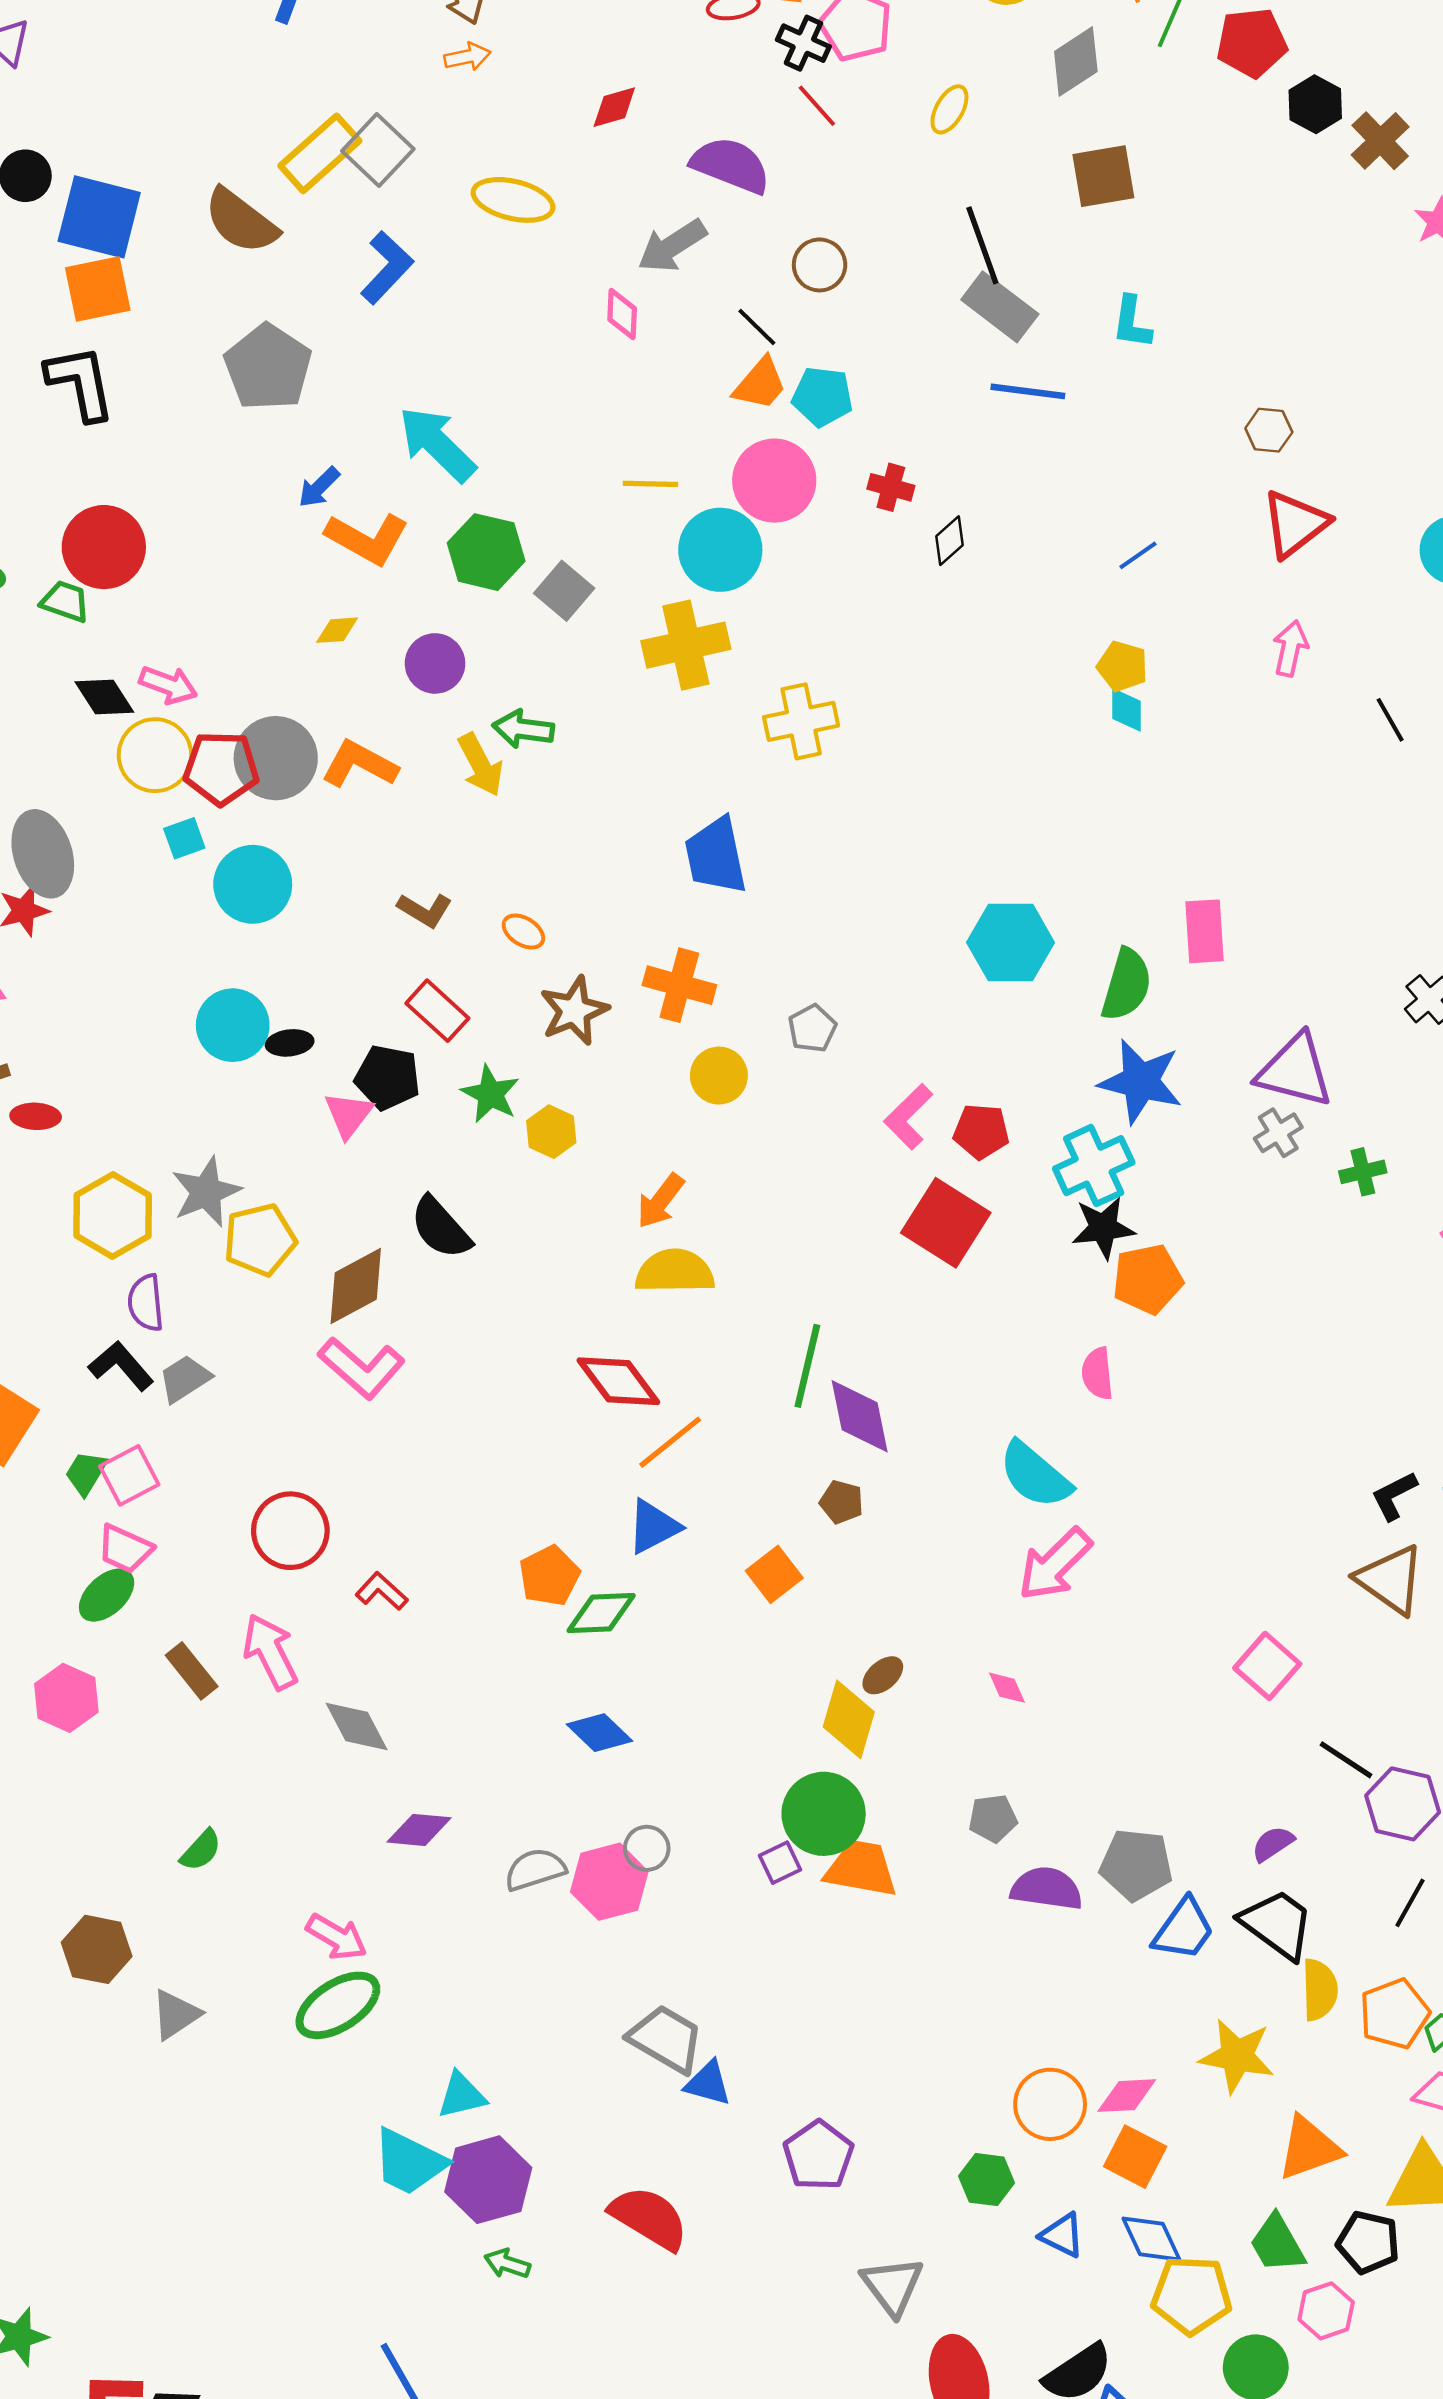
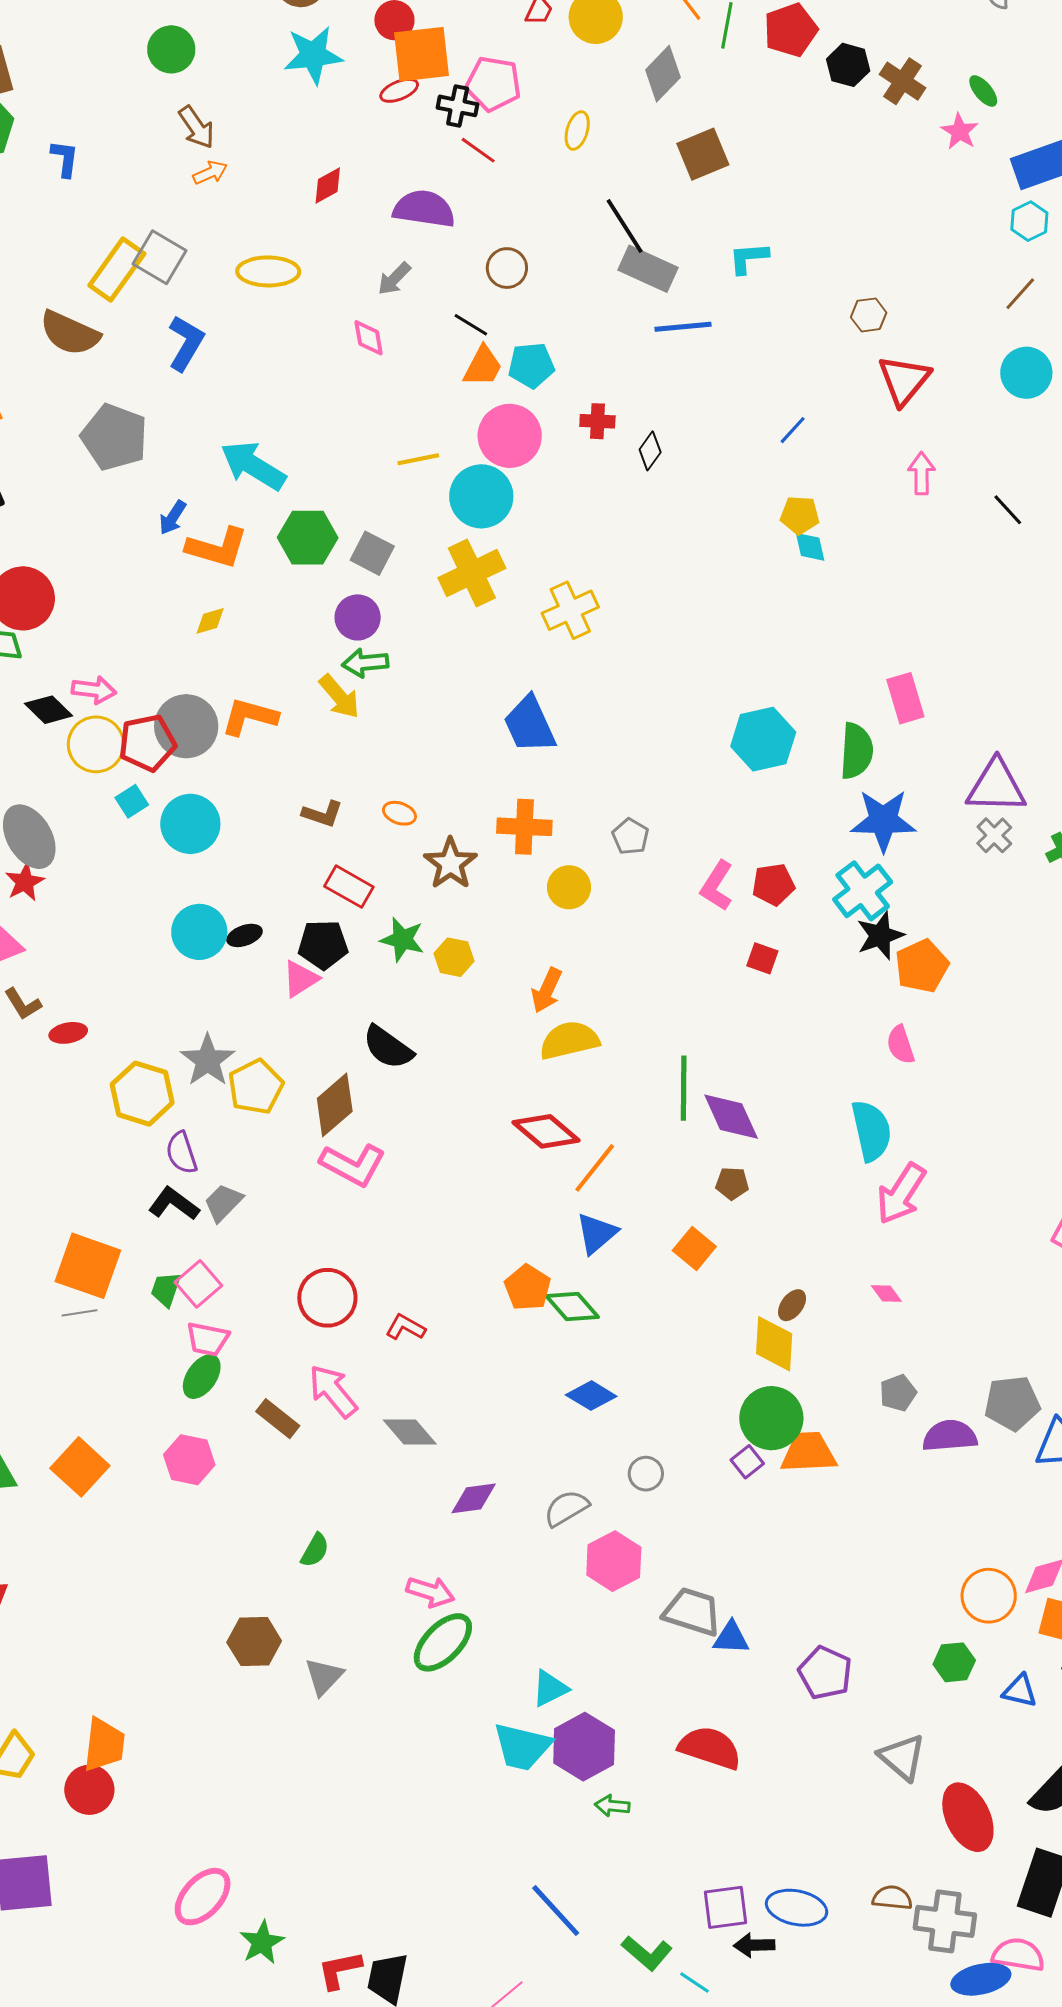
gray arrow: (672, 246) -> (394, 279), size x0.7
cyan L-shape: (1132, 322) -> (749, 258), turned 90
purple circle: (435, 663) -> (358, 617), moved
pink triangle: (349, 1115) -> (300, 979), turned 33
red square: (946, 1223) -> (762, 958), size x0.5
cyan semicircle: (1035, 1475) -> (871, 1131), turned -130
green diamond: (601, 1613) -> (572, 1306), turned 64
pink hexagon: (609, 1882) -> (614, 1561), moved

